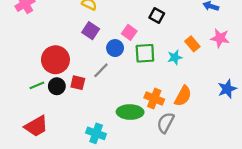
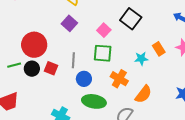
black square: (157, 16) -> (131, 19), size x1.5
blue circle: (115, 48) -> (84, 79), moved
green square: (145, 53) -> (103, 53), moved
gray line: (101, 70) -> (73, 60), turned -49
orange cross: (154, 98) -> (119, 79), moved

